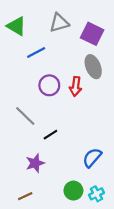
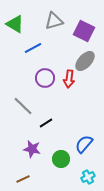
gray ellipse: (93, 67) -> (85, 61), turned 65
purple star: (35, 163) -> (32, 149), turned 30
green circle: (73, 191) -> (61, 159), moved

